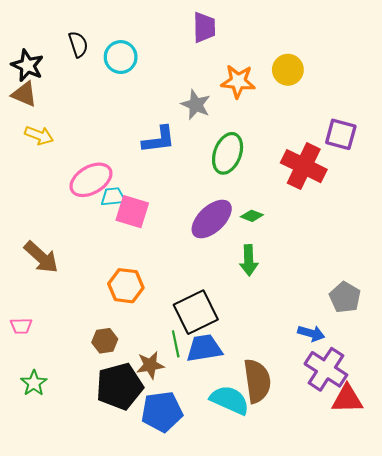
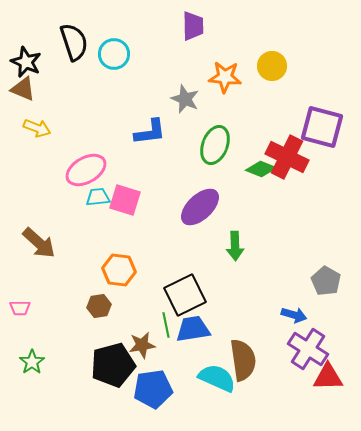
black semicircle: (78, 44) -> (74, 42), size x1.5
purple square: (341, 134) -> (322, 127), size x1.4
cyan trapezoid: (113, 197) -> (98, 197), moved
green diamond: (252, 216) -> (261, 169), moved, size x1.4
brown hexagon: (105, 341) -> (99, 306), moved

